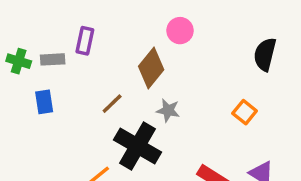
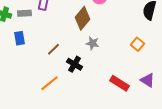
brown line: (112, 104) -> (54, 49), moved
black cross: (138, 146) -> (74, 64), size x0.6

